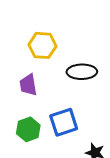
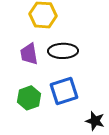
black ellipse: (82, 72) -> (63, 51), moved

